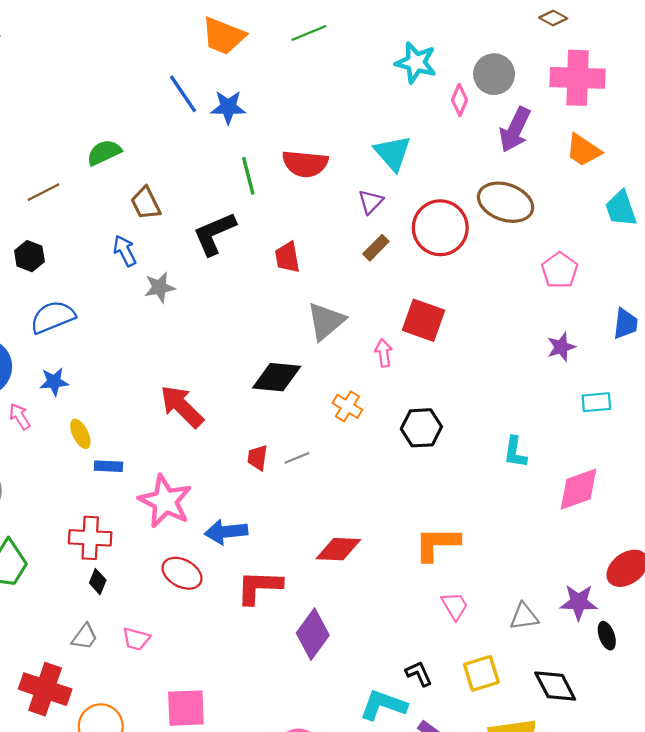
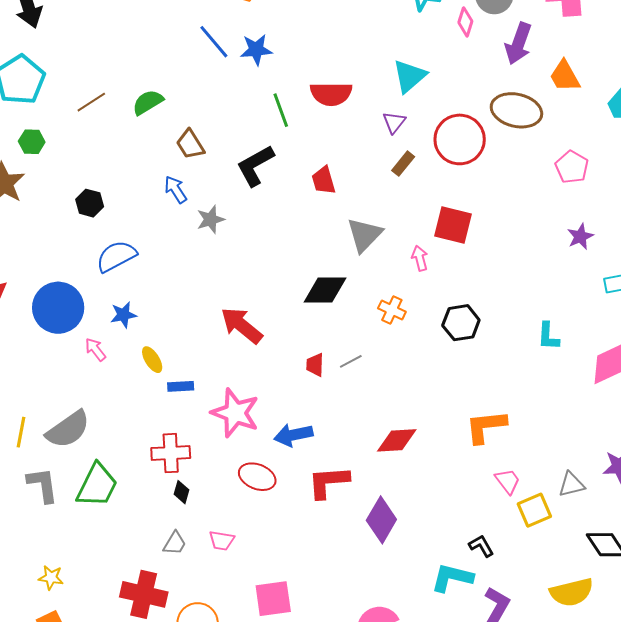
orange trapezoid: (583, 150) -> (565, 76), moved, turned 33
cyan triangle: (393, 153) -> (410, 76), turned 36
brown line: (43, 192) -> (91, 102), moved
yellow square: (481, 673) -> (534, 510), moved

